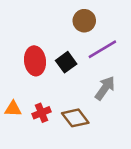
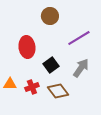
brown circle: (84, 21) -> (50, 16), moved
black square: (66, 62) -> (51, 65), moved

